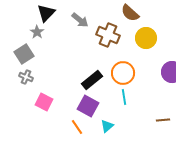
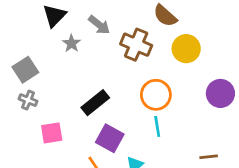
gray star: (37, 32) -> (71, 43), moved
black rectangle: (92, 80) -> (95, 103), moved
pink square: (44, 102) -> (52, 133), turned -36

